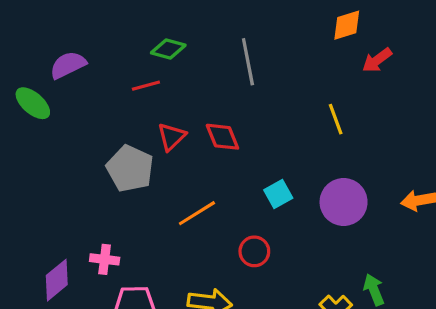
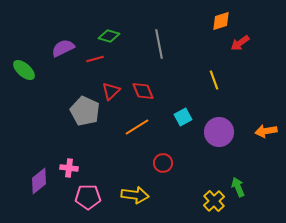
purple semicircle: (68, 65) -> (63, 48), moved
cyan square: (278, 194) -> (183, 117), moved
orange line: (197, 213) -> (137, 127), moved

